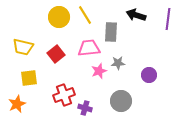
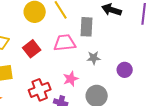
pink star: (99, 71) -> (71, 79), moved

